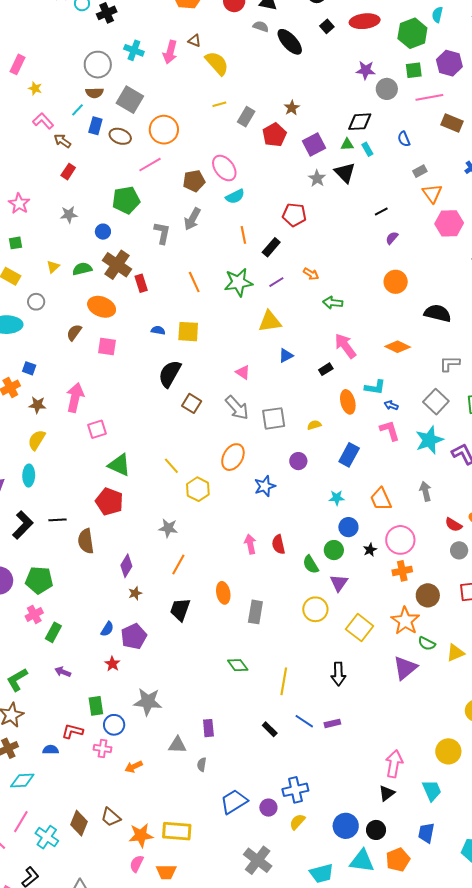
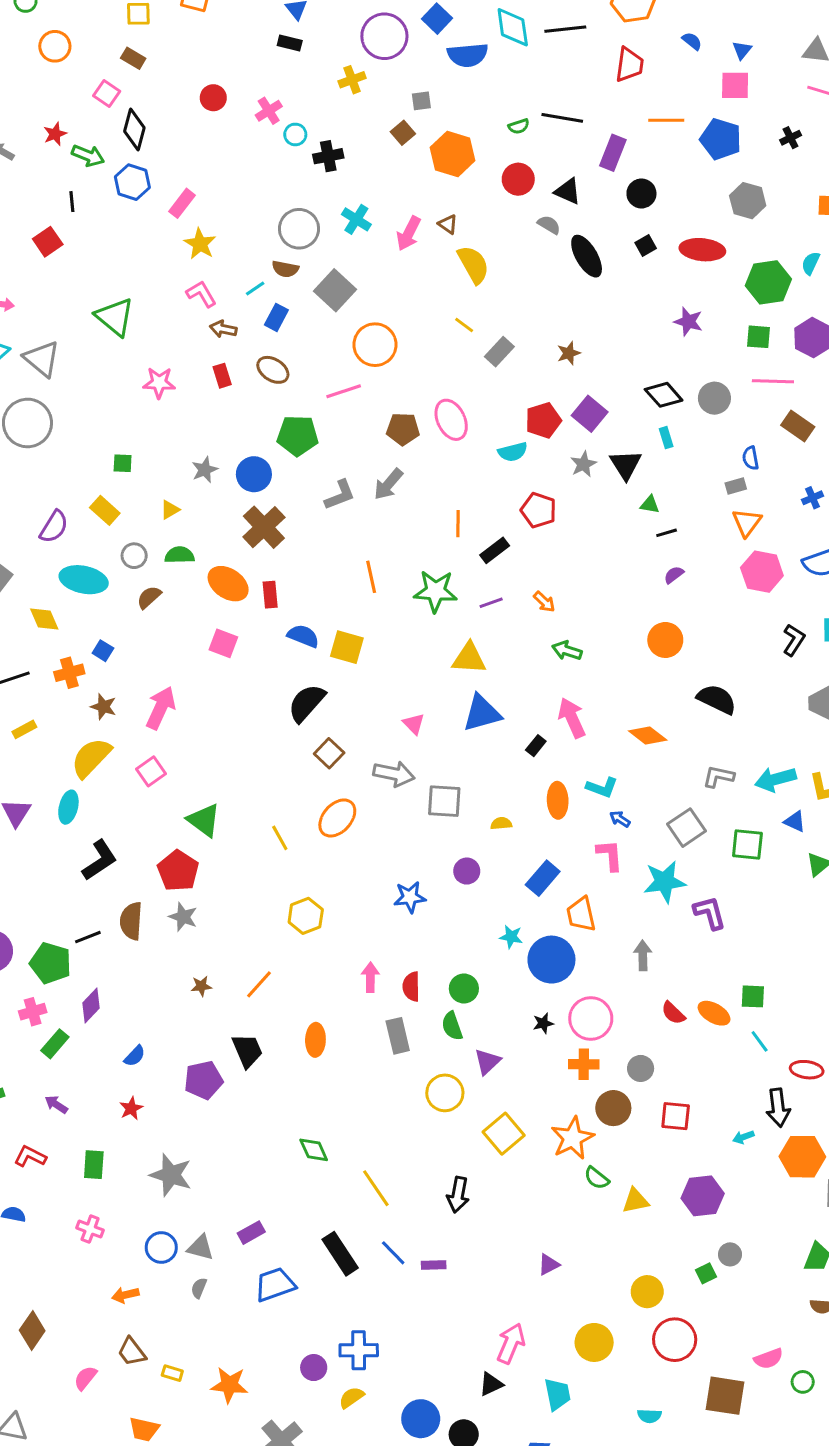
yellow star: (35, 88) -> (200, 244), size x1.5
gray circle: (387, 89) -> (714, 398), moved
yellow line: (219, 104) -> (464, 325), turned 40
black diamond: (360, 122) -> (664, 395), turned 40
red pentagon: (274, 135) -> (543, 420), moved
brown ellipse: (120, 136) -> (273, 370), moved
blue semicircle: (404, 139) -> (751, 458), moved
brown arrow: (62, 141) -> (223, 329), turned -36
purple square: (314, 144) -> (590, 414), turned -35
green triangle: (347, 144) -> (650, 505), moved
red rectangle: (68, 172) -> (222, 376), turned -63
cyan semicircle: (235, 196) -> (513, 452), moved
pink star: (19, 204) -> (159, 383), moved, turned 30
gray star: (69, 215) -> (205, 470), moved, turned -30
blue circle: (103, 232) -> (254, 474), size x1.5
gray L-shape: (162, 233) -> (340, 495), turned 45
green semicircle: (82, 269) -> (180, 555), moved
red rectangle: (141, 283) -> (270, 595), moved
blue semicircle: (158, 330) -> (303, 636), size x1.5
brown semicircle: (74, 332) -> (149, 597), moved
blue triangle: (286, 356) -> (482, 713), size x1.8
black rectangle: (326, 369) -> (536, 746), turned -32
gray arrow: (237, 408) -> (394, 774), turned -48
pink square: (97, 429) -> (151, 771), moved, turned -30
yellow semicircle: (37, 440) -> (91, 758), size x1.4
orange ellipse: (233, 457) -> (337, 818), moved
yellow hexagon: (198, 489) -> (306, 916), moved
orange trapezoid: (381, 499) -> (581, 914), moved
black line: (57, 520) -> (88, 937), moved, turned -30
black L-shape: (23, 525) -> (100, 860), moved
blue circle: (348, 527) -> (551, 960), moved, size x1.6
gray star: (168, 528) -> (183, 917), moved
green circle: (334, 550) -> (464, 989), moved
gray circle: (459, 550) -> (641, 1068), moved
purple diamond: (126, 566) -> (91, 1006), moved
brown star: (135, 593) -> (201, 986), moved
black trapezoid: (180, 610) -> (247, 1051), turned 125
gray rectangle: (255, 612) -> (398, 1036), moved, turned -35
purple pentagon: (134, 636) -> (203, 1080), moved
purple triangle: (405, 668) -> (549, 1264), moved, size x0.6
yellow line: (284, 681) -> (376, 1188), turned -56
blue circle: (114, 725) -> (161, 1247), moved
purple rectangle: (208, 728) -> (251, 1233), turned 54
black rectangle: (270, 729) -> (340, 1254), size x1.8
red L-shape: (72, 731) -> (30, 1156), moved
gray semicircle: (202, 765) -> (199, 1288), moved
orange arrow: (134, 767) -> (125, 1295), moved
blue trapezoid: (234, 802) -> (275, 1285), moved
brown trapezoid: (111, 817) -> (132, 1352), moved
yellow rectangle: (177, 831) -> (172, 1373), size x0.5
orange star: (141, 835) -> (229, 1385), moved
pink semicircle: (137, 864) -> (85, 1378), moved

